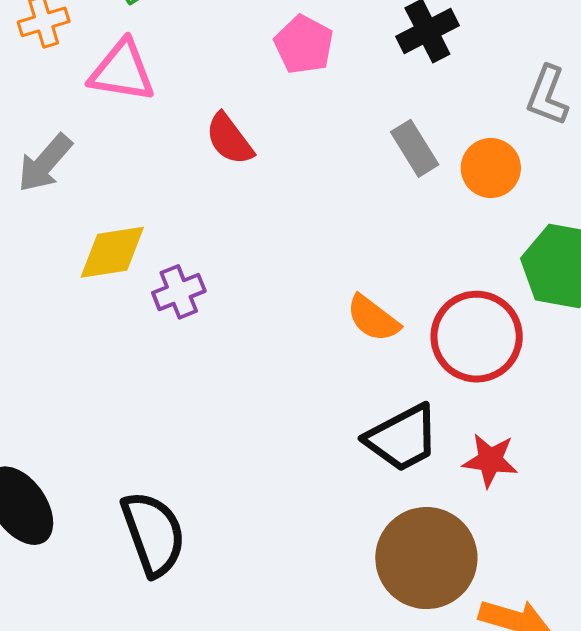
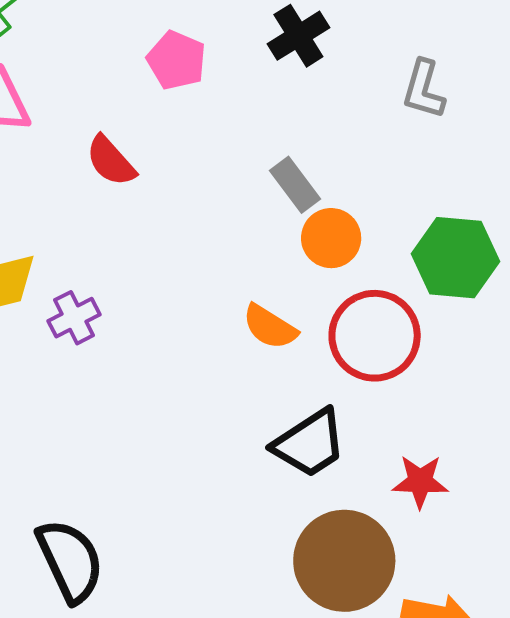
gray rectangle: (415, 148) -> (295, 185), moved
orange circle: (491, 168) -> (331, 238), moved
red star: (490, 460) -> (420, 482), moved

